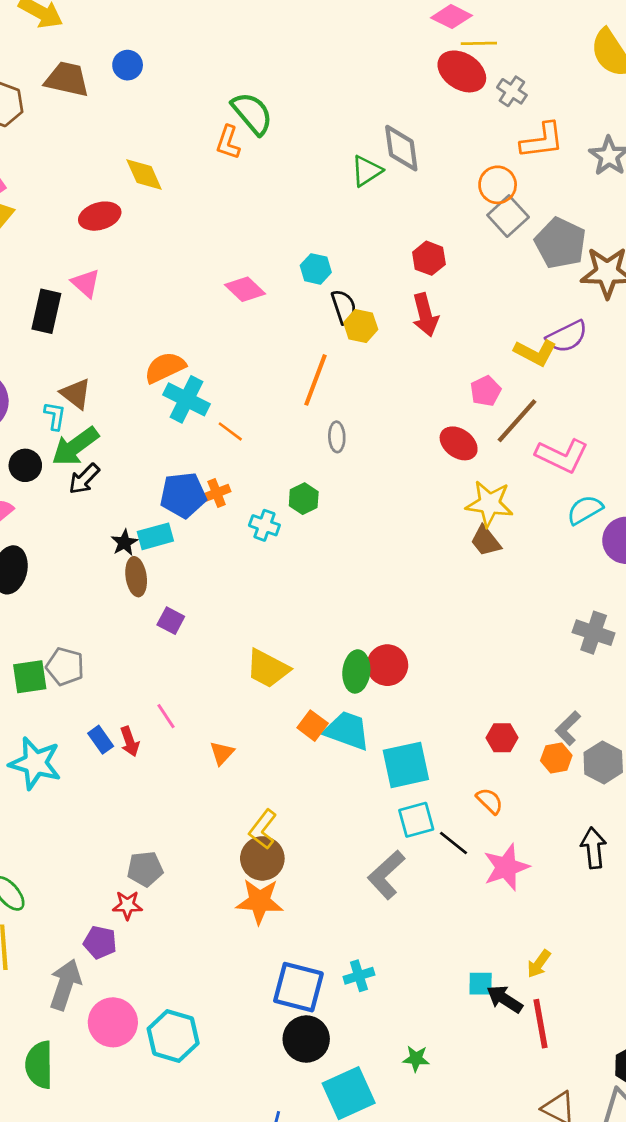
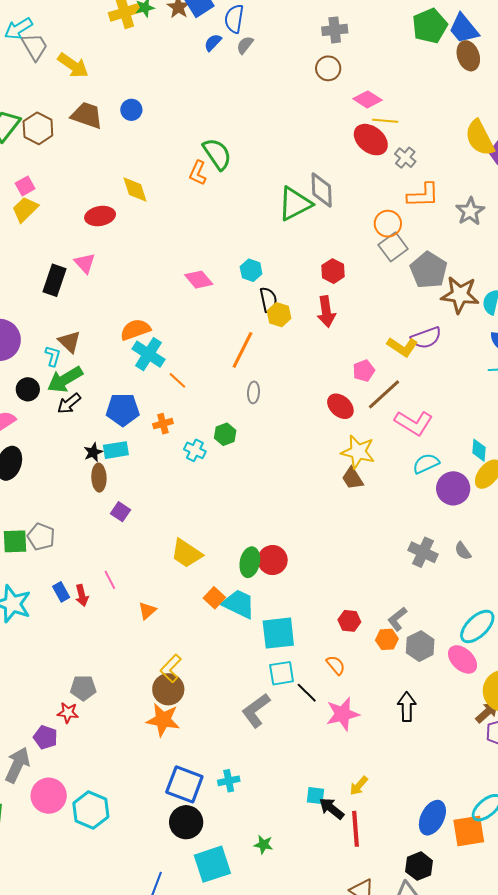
green triangle: (367, 171) -> (295, 204), size x1.5
blue pentagon: (183, 495) -> (123, 410), moved

